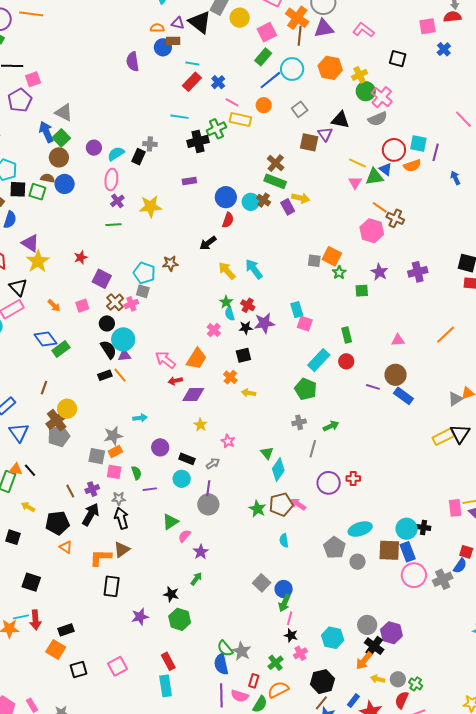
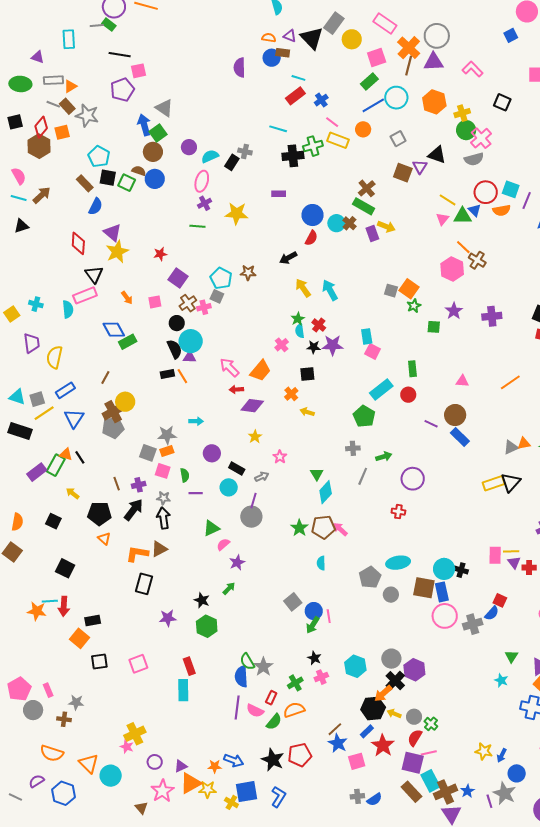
purple circle: (329, 483) -> (413, 479), moved
pink line: (290, 618) -> (329, 616), moved, turned -32
black hexagon: (322, 682) -> (373, 708), moved

